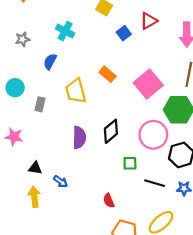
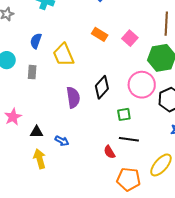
blue semicircle: (50, 62) -> (36, 41), moved
orange rectangle: (108, 74) -> (100, 34), moved
pink square: (148, 84) -> (130, 38), size x0.6
pink star: (14, 137) -> (13, 117), moved, turned -30
black line: (155, 183) -> (129, 139), moved

